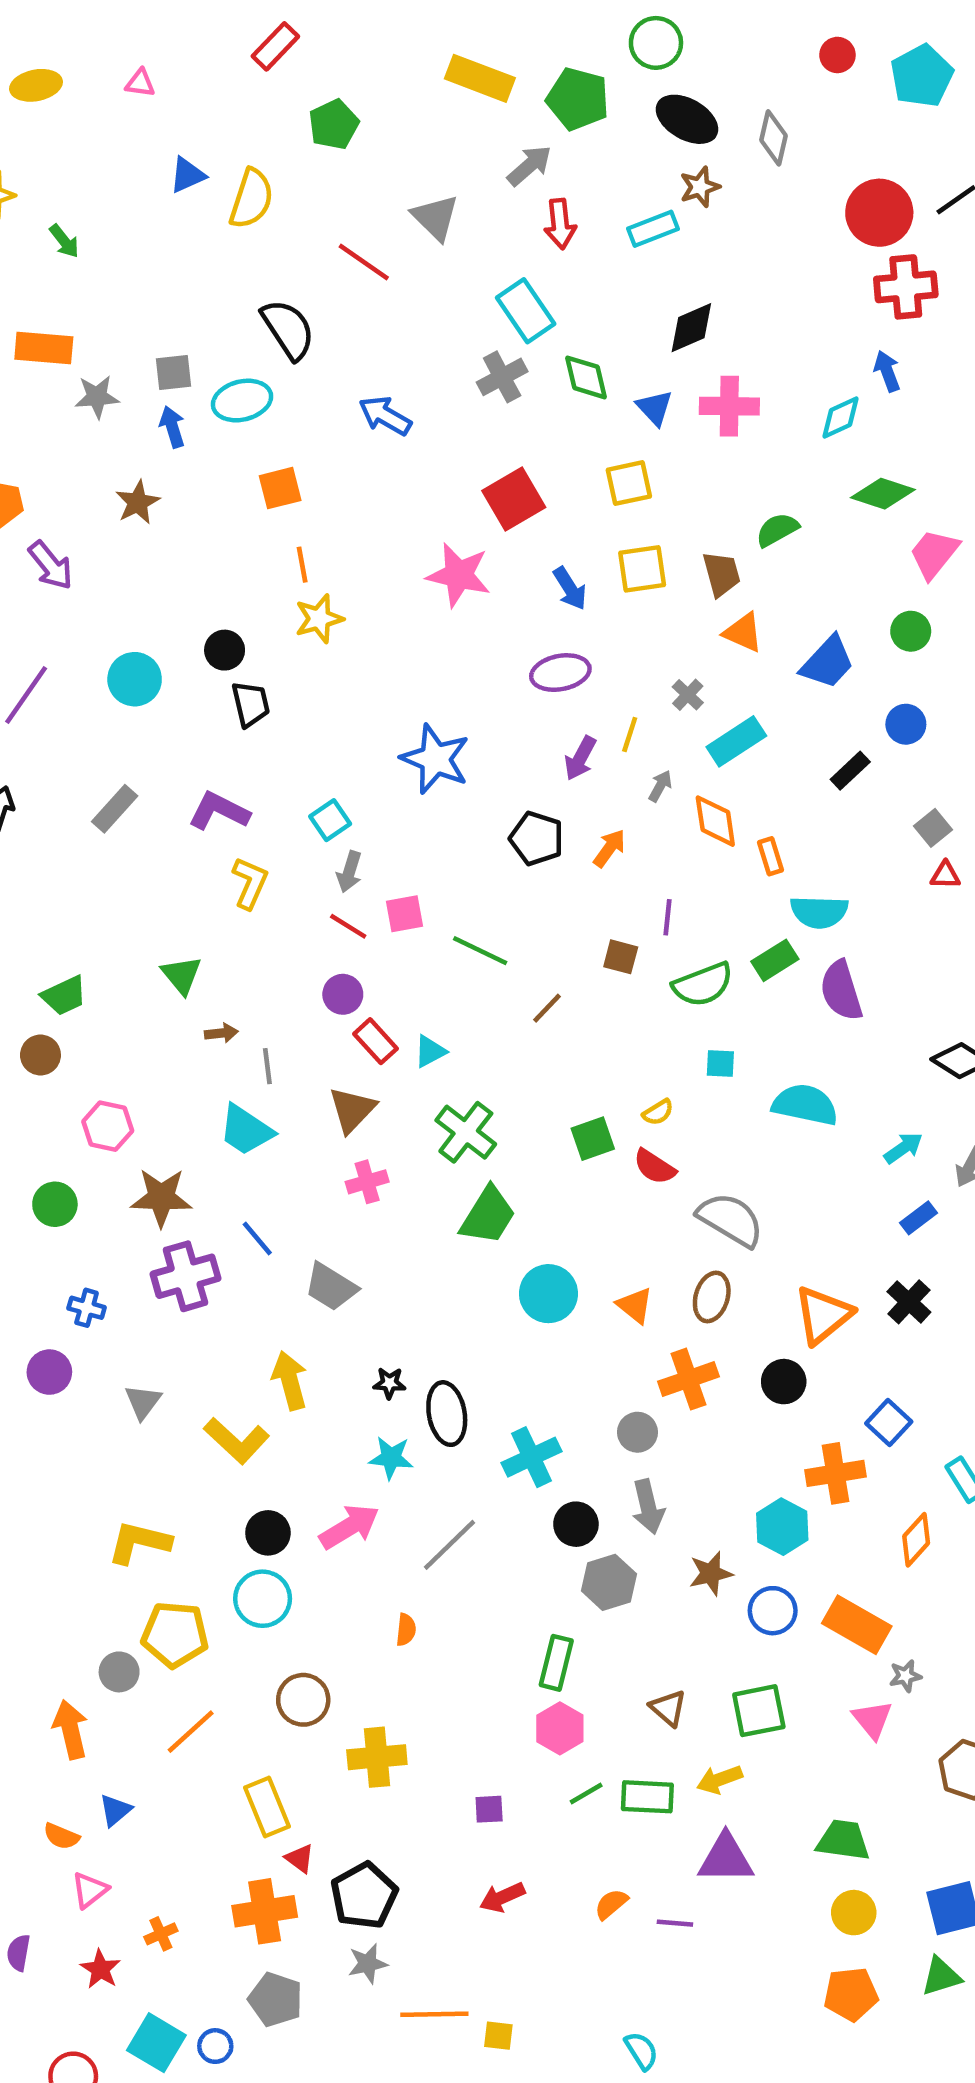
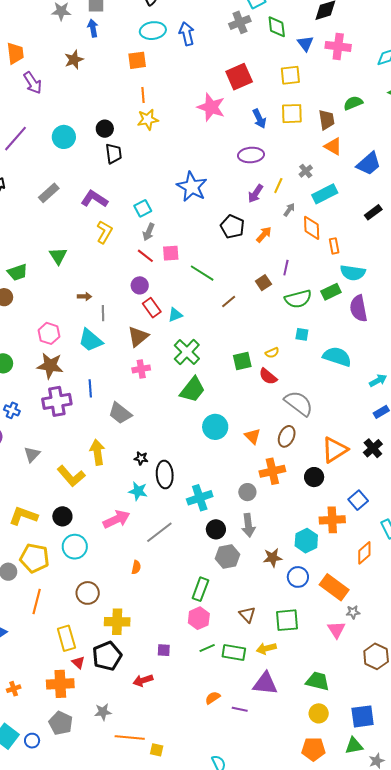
cyan ellipse: (242, 401) -> (153, 31), moved
blue arrow: (385, 416) -> (187, 34), turned 40
brown square: (621, 957) -> (263, 283), turned 35
green triangle: (182, 975) -> (58, 256), moved
pink hexagon: (108, 1126) -> (49, 333), moved
blue line: (257, 1239) -> (90, 388), turned 30
black circle: (268, 1533) -> (62, 516), moved
orange line: (191, 1732) -> (37, 601), turned -40
black pentagon: (364, 1896) -> (107, 656), moved
red arrow: (502, 1897) -> (143, 680), moved

